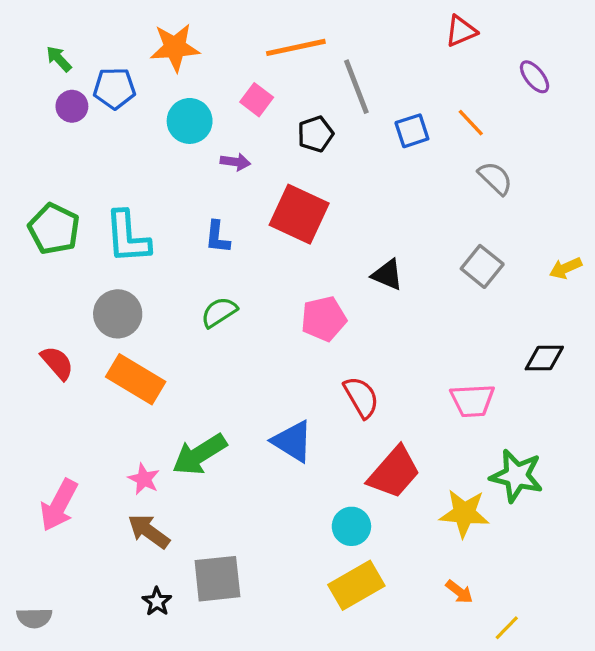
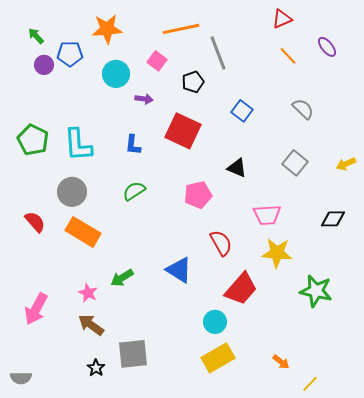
orange line: (471, 123) -> (288, 56), moved
blue square: (412, 131) -> (242, 111), moved, turned -35
pink trapezoid: (472, 401) -> (267, 215), moved
green arrow: (199, 454) -> (122, 278), size x0.7
yellow star: (464, 513) -> (277, 253), moved

